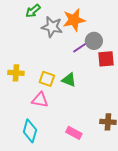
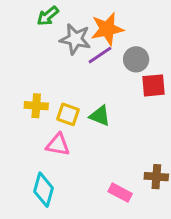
purple line: (81, 47) -> (100, 55), moved
yellow cross: (16, 73) -> (36, 106), moved
pink rectangle: (74, 133) -> (120, 193), moved

